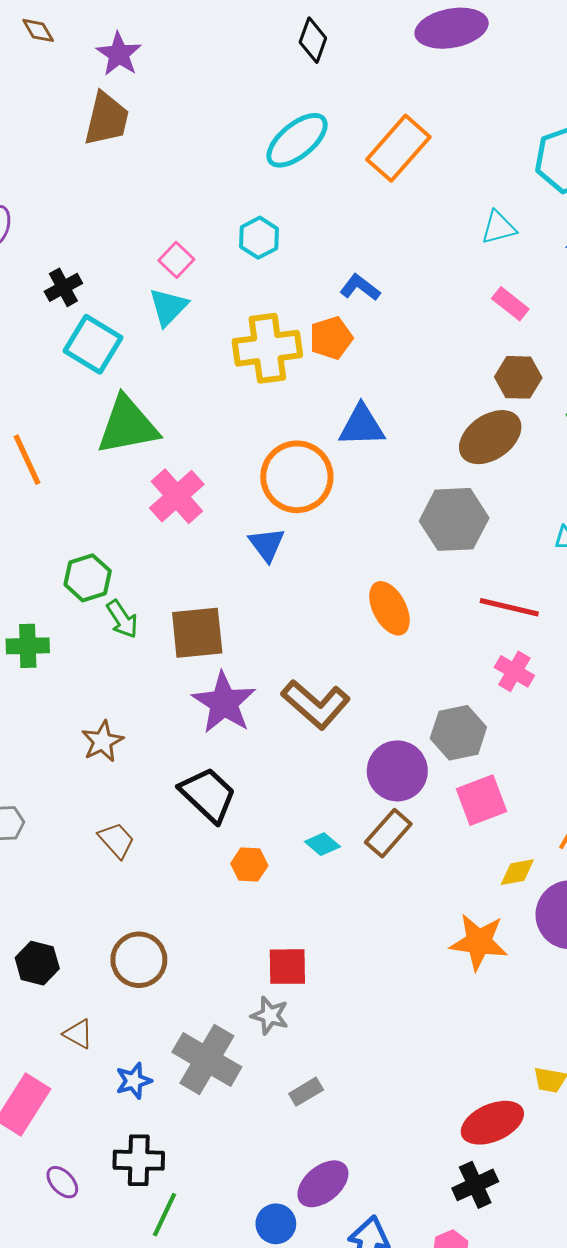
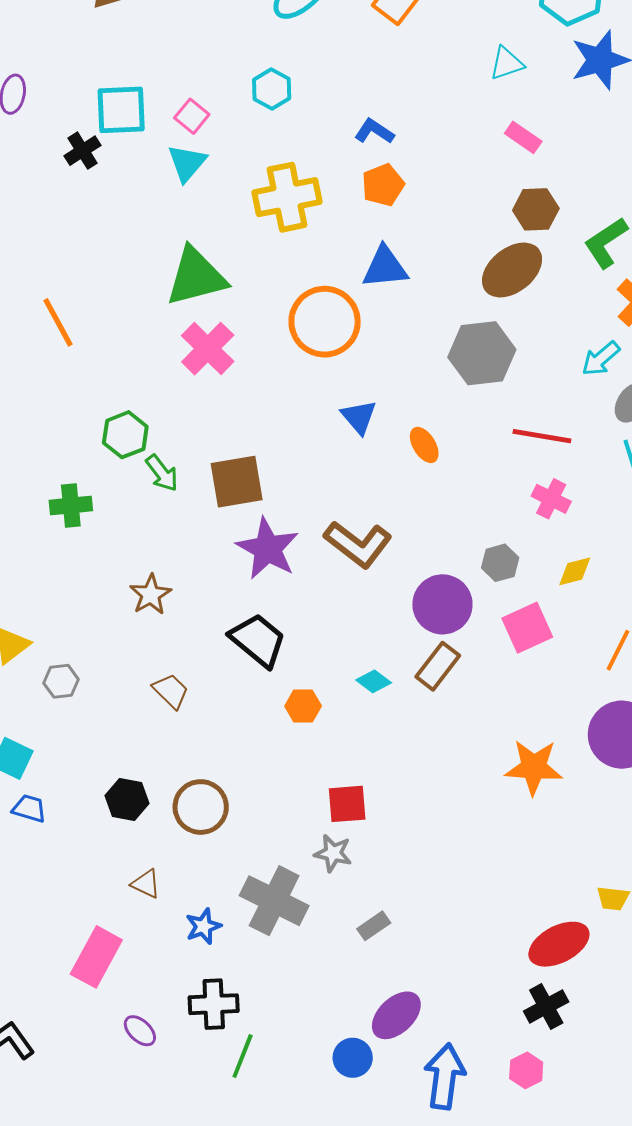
orange pentagon: (331, 338) -> (383, 185), moved
cyan square: (93, 344) -> (121, 110), moved, turned -30
green triangle: (128, 425) -> (196, 277), moved
blue triangle: (267, 545) -> (359, 417), moved
orange ellipse: (389, 608) -> (424, 445), size x0.7
gray hexagon: (458, 733) -> (500, 563), size x0.7
yellow diamond: (517, 872) -> (575, 571), moved
black hexagon: (37, 963) -> (127, 799), moved

